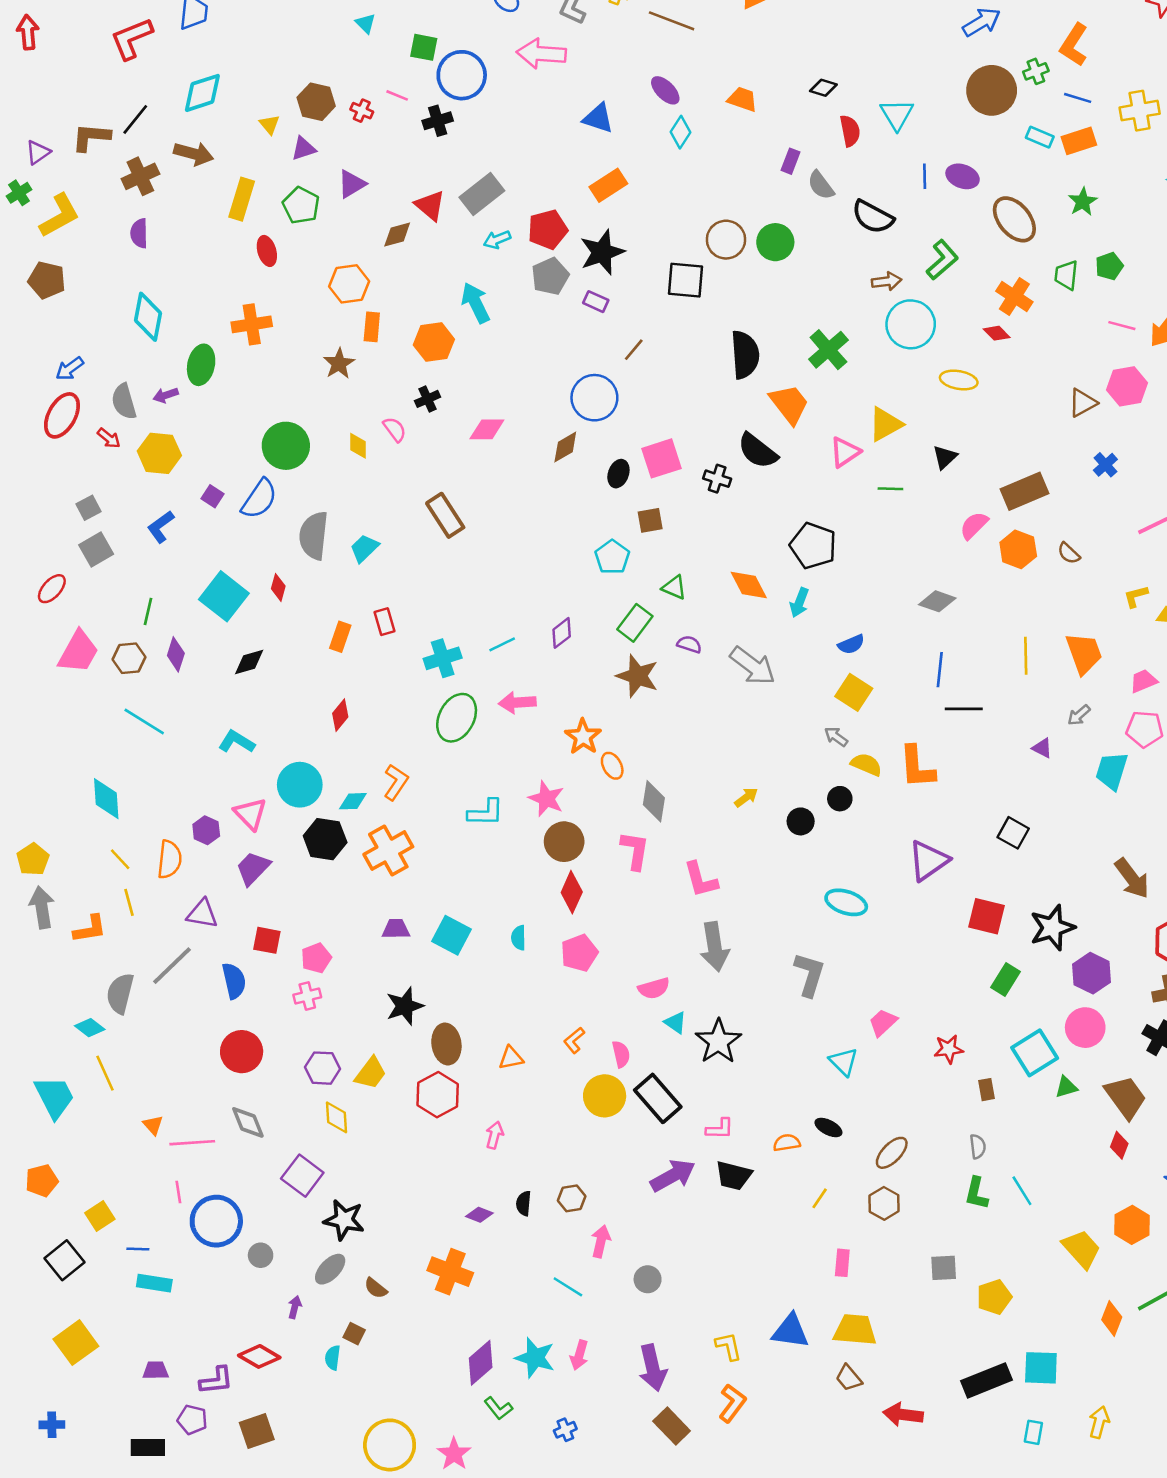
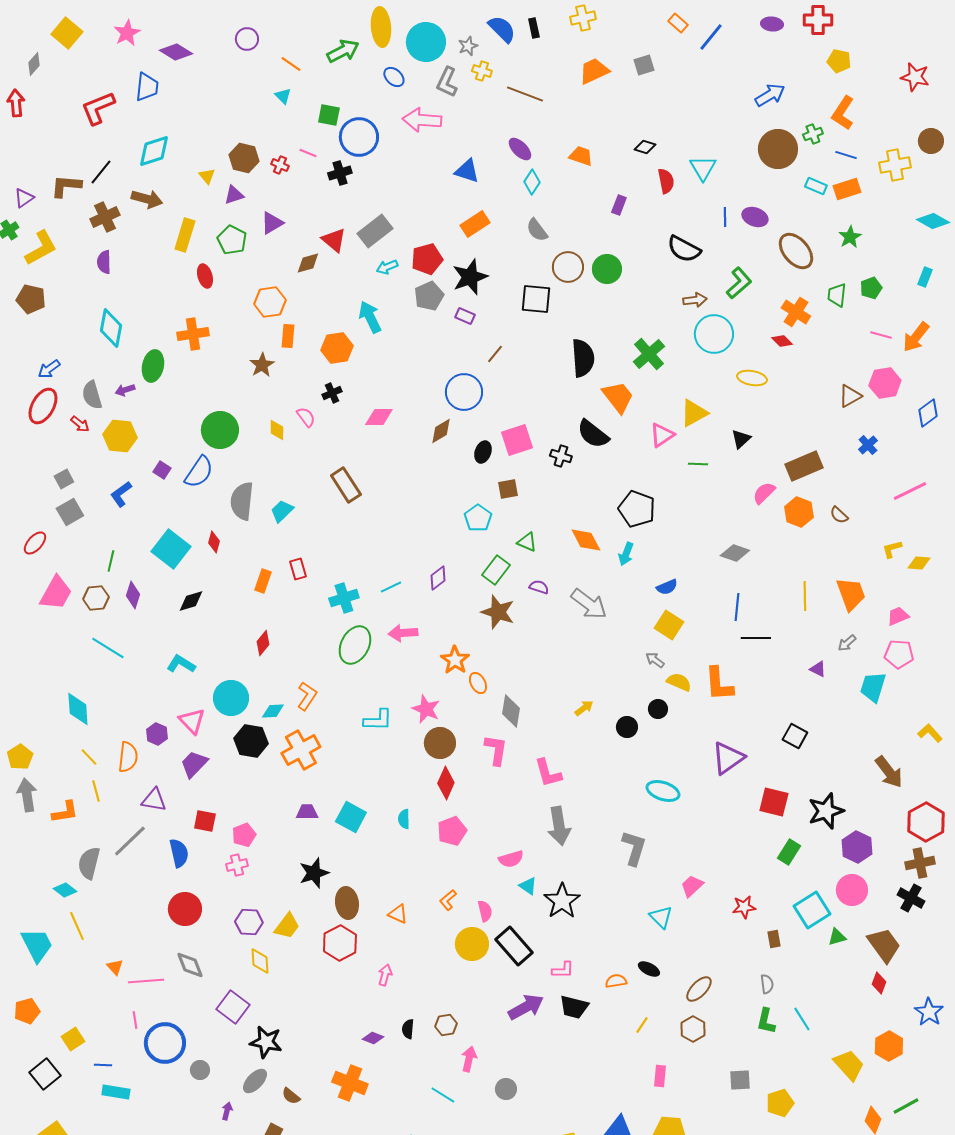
gray semicircle: (821, 185) -> (537, 230), moved
orange triangle: (511, 1058) -> (398, 914), turned 35

